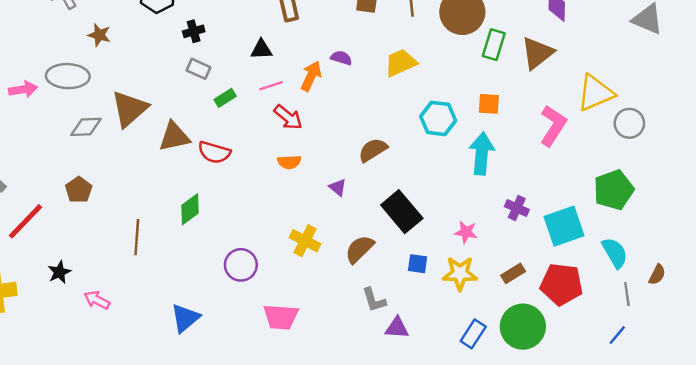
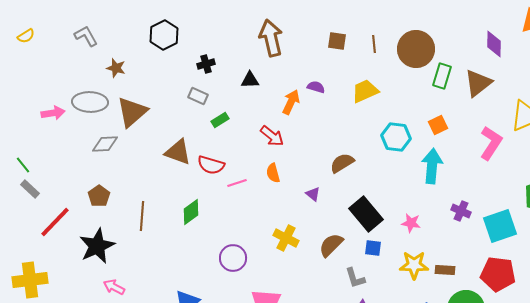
black cross: (194, 31) -> (206, 64), moved
pink line: (271, 86) -> (237, 183), moved
orange square: (489, 104) -> (438, 125), turned -30
brown triangle: (130, 109) -> (132, 112), moved
brown triangle: (174, 137) -> (178, 152), turned 32
orange semicircle: (289, 162) -> (273, 173), turned 78
pink star: (466, 232) -> (411, 223), moved
brown line: (137, 237) -> (142, 216), moved
blue square: (418, 264) -> (373, 248), moved
black star: (59, 272) -> (97, 246), moved, size x1.8
brown rectangle: (513, 273) -> (445, 270), moved, turned 36
gray L-shape: (374, 300) -> (355, 278), moved

